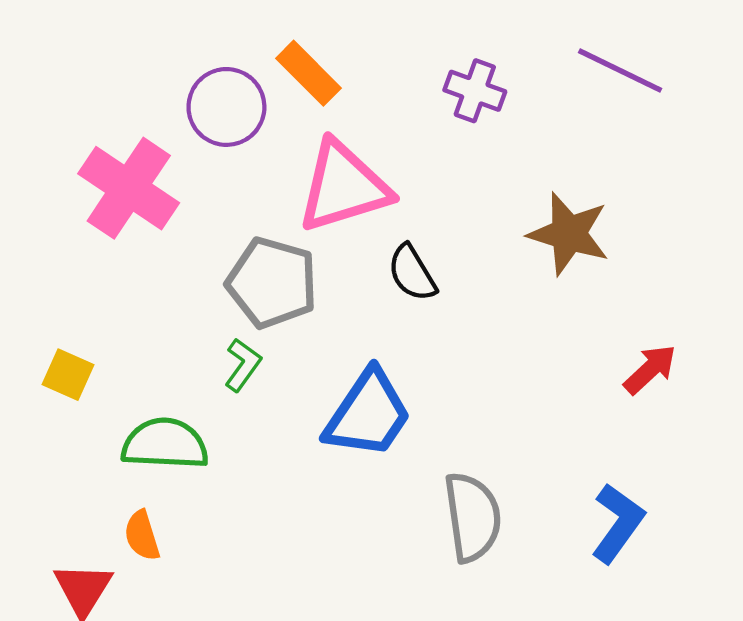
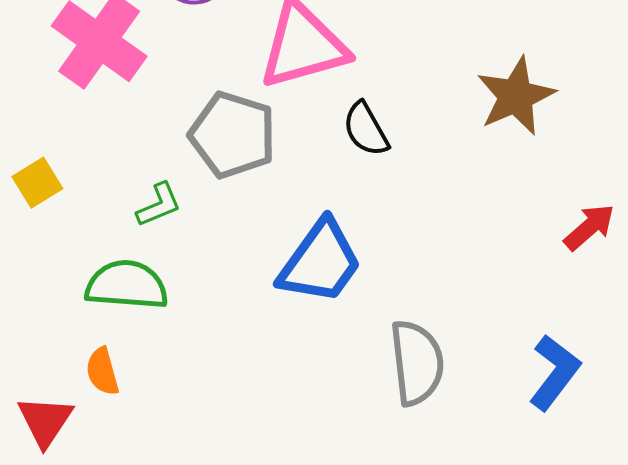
brown star: (569, 234) -> (516, 96), turned 30
green L-shape: (243, 365) -> (159, 205), moved, turned 30
yellow square: (68, 375) -> (37, 183), moved, turned 33

